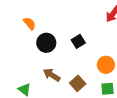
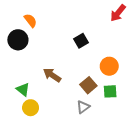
black circle: (46, 43) -> (18, 40), moved
brown square: (78, 83) -> (88, 85), moved

